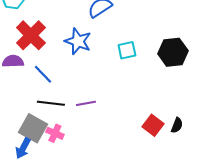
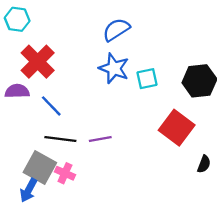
blue star: (78, 41) -> (114, 68), moved
red square: (153, 125) -> (177, 128), moved, size x1.4

